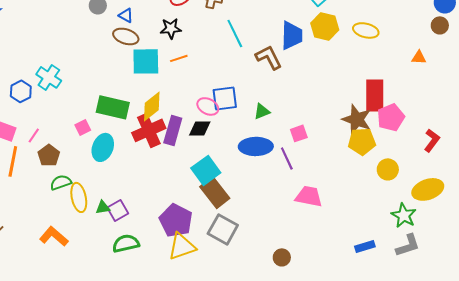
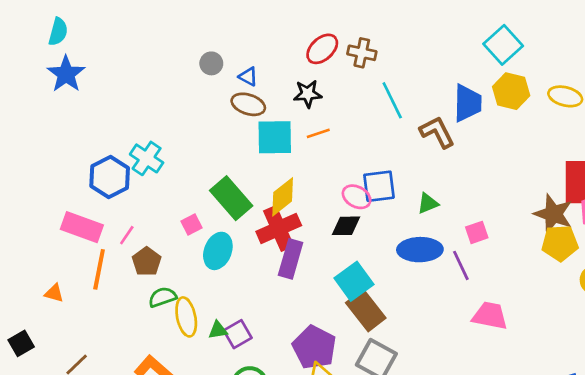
blue hexagon: (21, 91) -> (110, 177), size x1.4
green rectangle: (113, 107) -> (231, 198), turned 36
purple rectangle: (173, 130) -> (291, 259), moved

